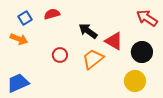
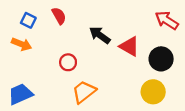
red semicircle: (52, 14) -> (59, 16), turned 77
blue square: (25, 18) -> (28, 20), turned -32
orange trapezoid: (93, 59) -> (84, 92), moved

